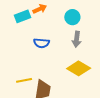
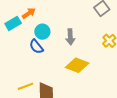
cyan circle: (72, 17) -> (42, 32), moved
blue semicircle: (41, 43) -> (36, 47), turned 56

